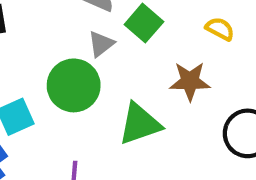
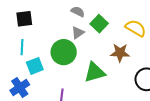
yellow semicircle: (220, 29) -> (136, 28), size x1.5

